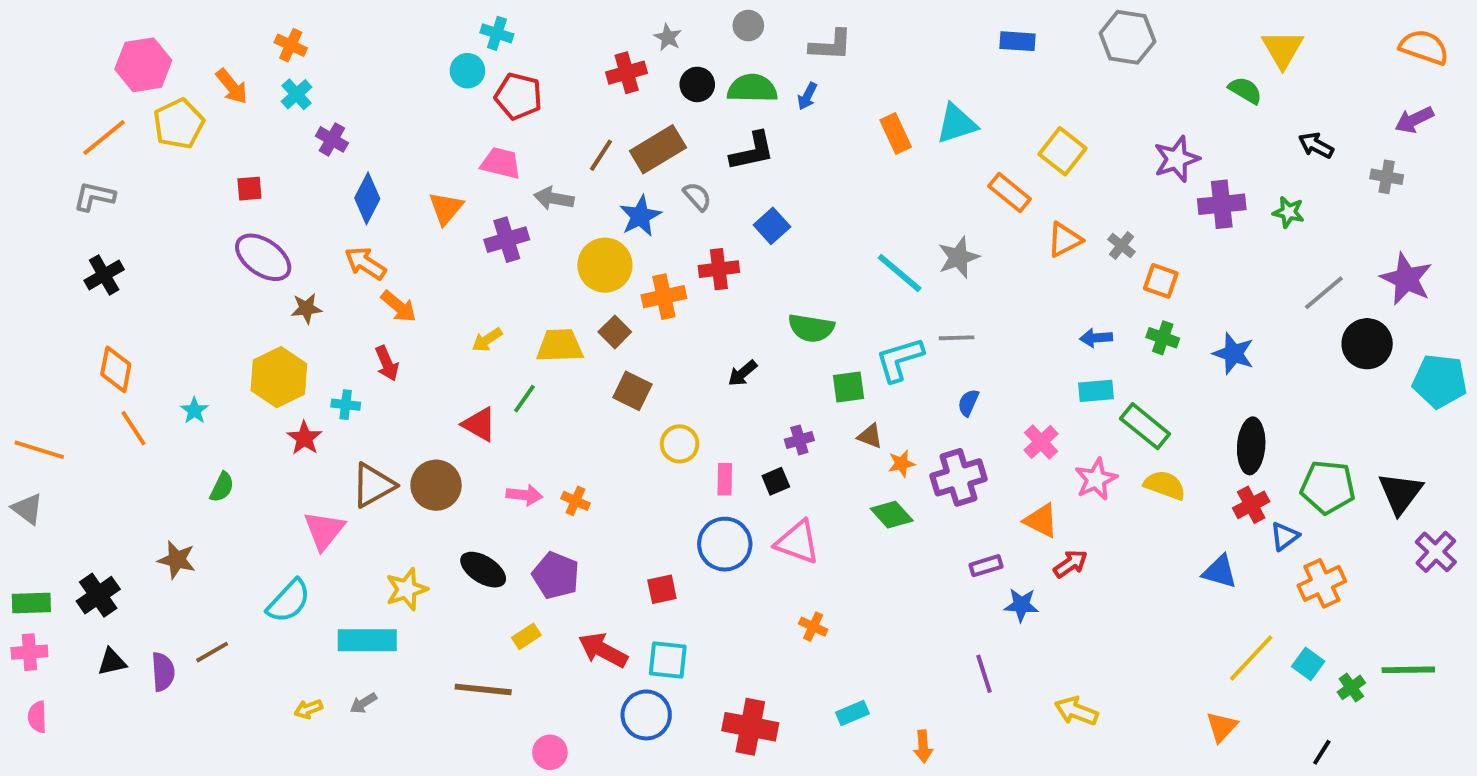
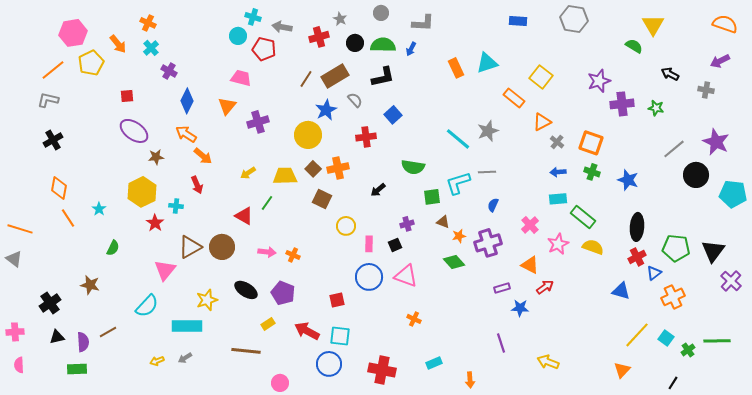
pink trapezoid: (501, 163) -> (241, 78), moved
gray arrow: (554, 198) -> (282, 27), moved
gray cross: (1122, 246) -> (557, 142), moved
orange square: (1161, 281) -> (591, 143), size x1.4
orange cross: (664, 297) -> (338, 168), moved
green rectangle: (31, 603) -> (77, 369), moved

